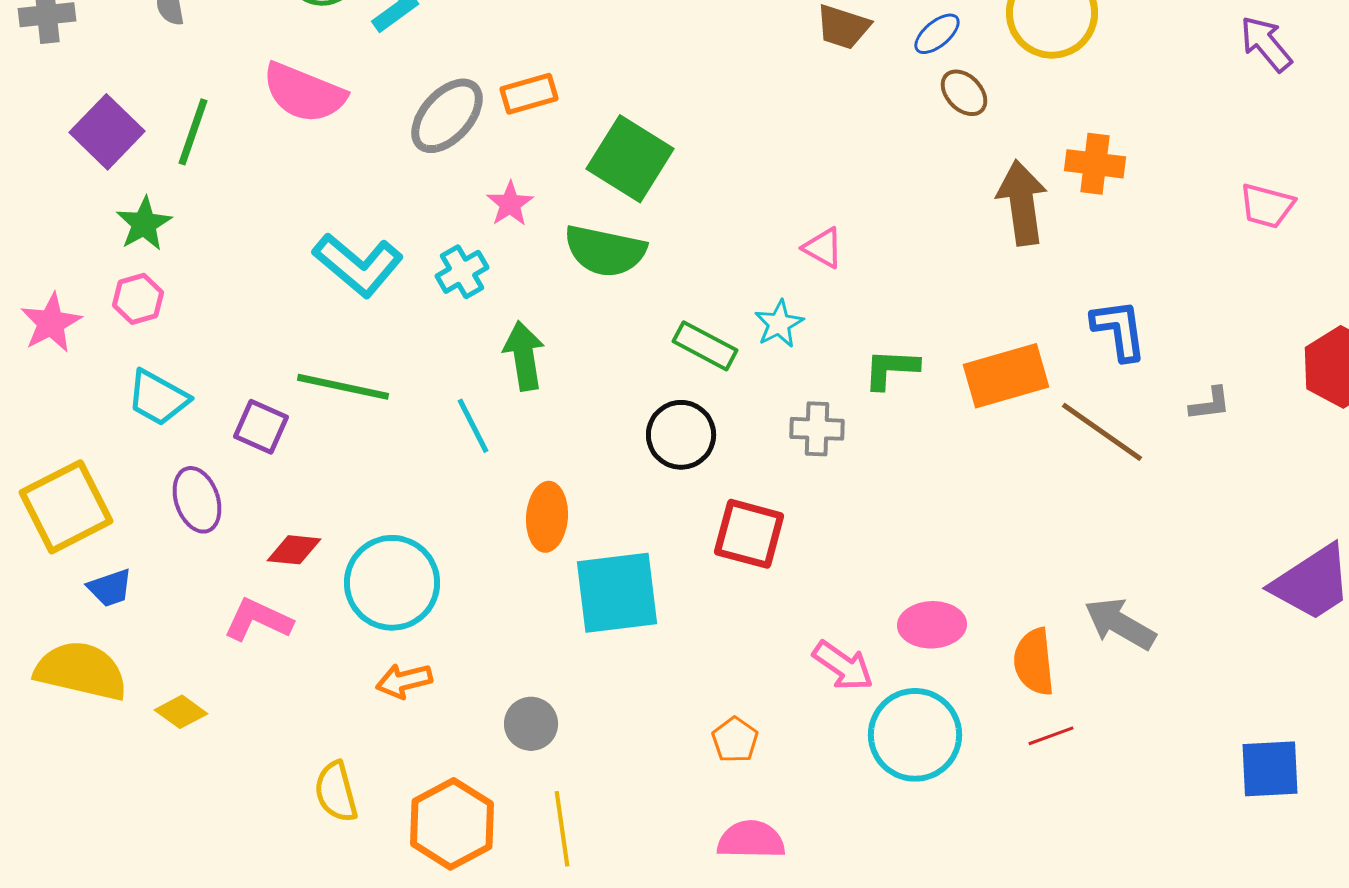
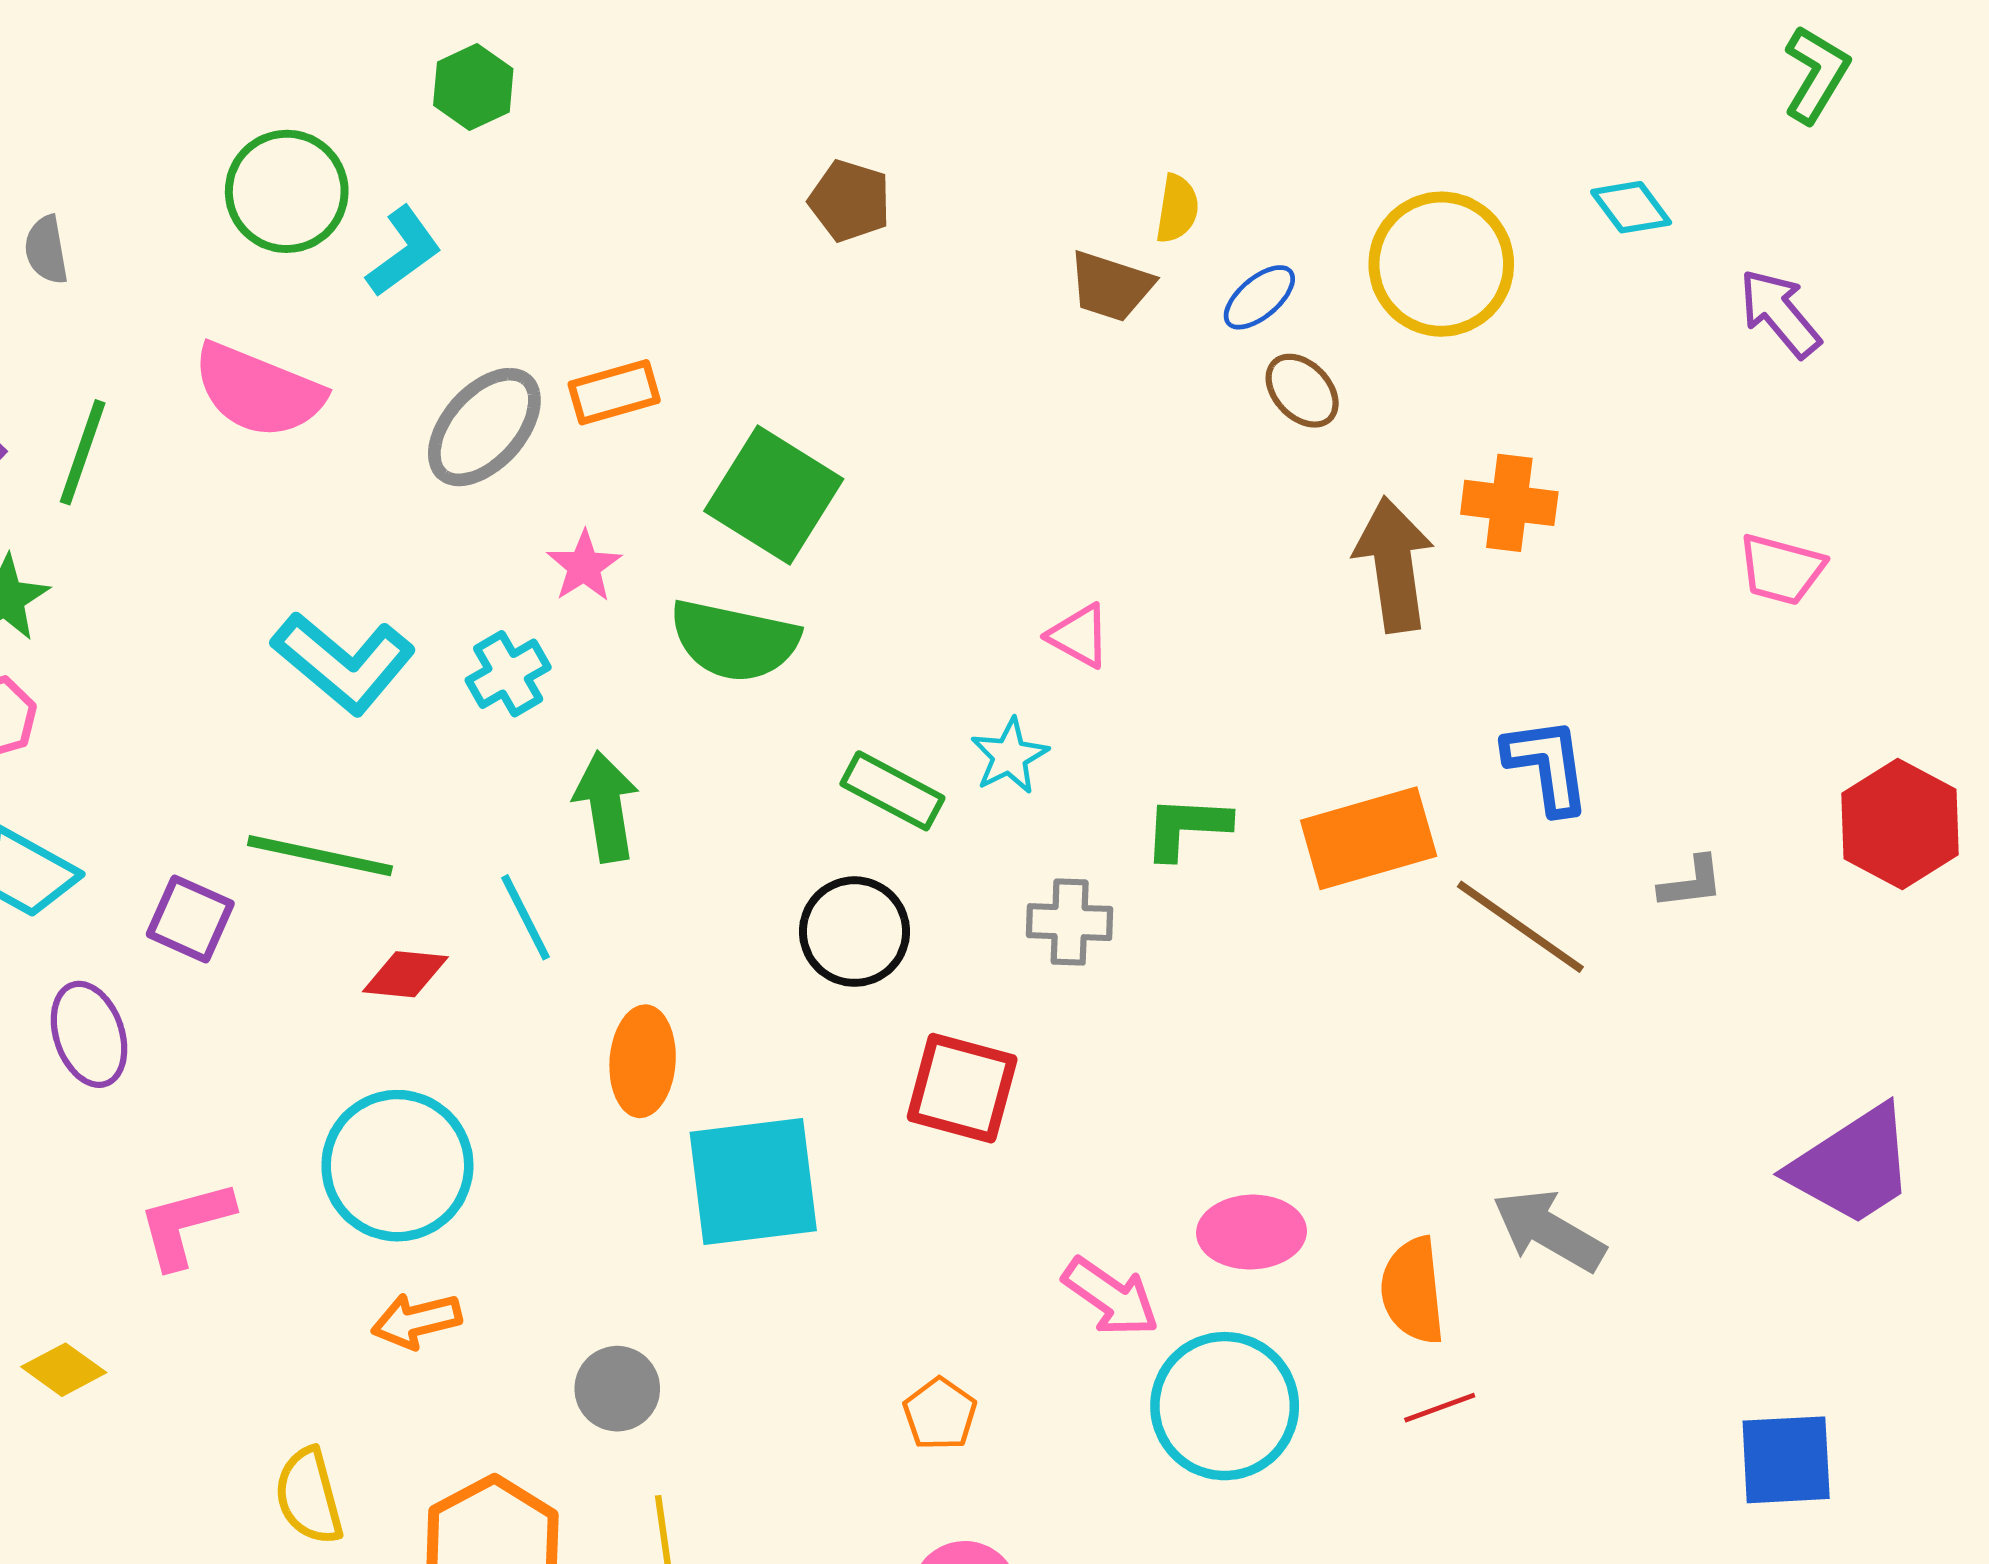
red diamond: (294, 550) -> (405, 974), moved
pink L-shape: (258, 620) -> (185, 1224), turned -40

